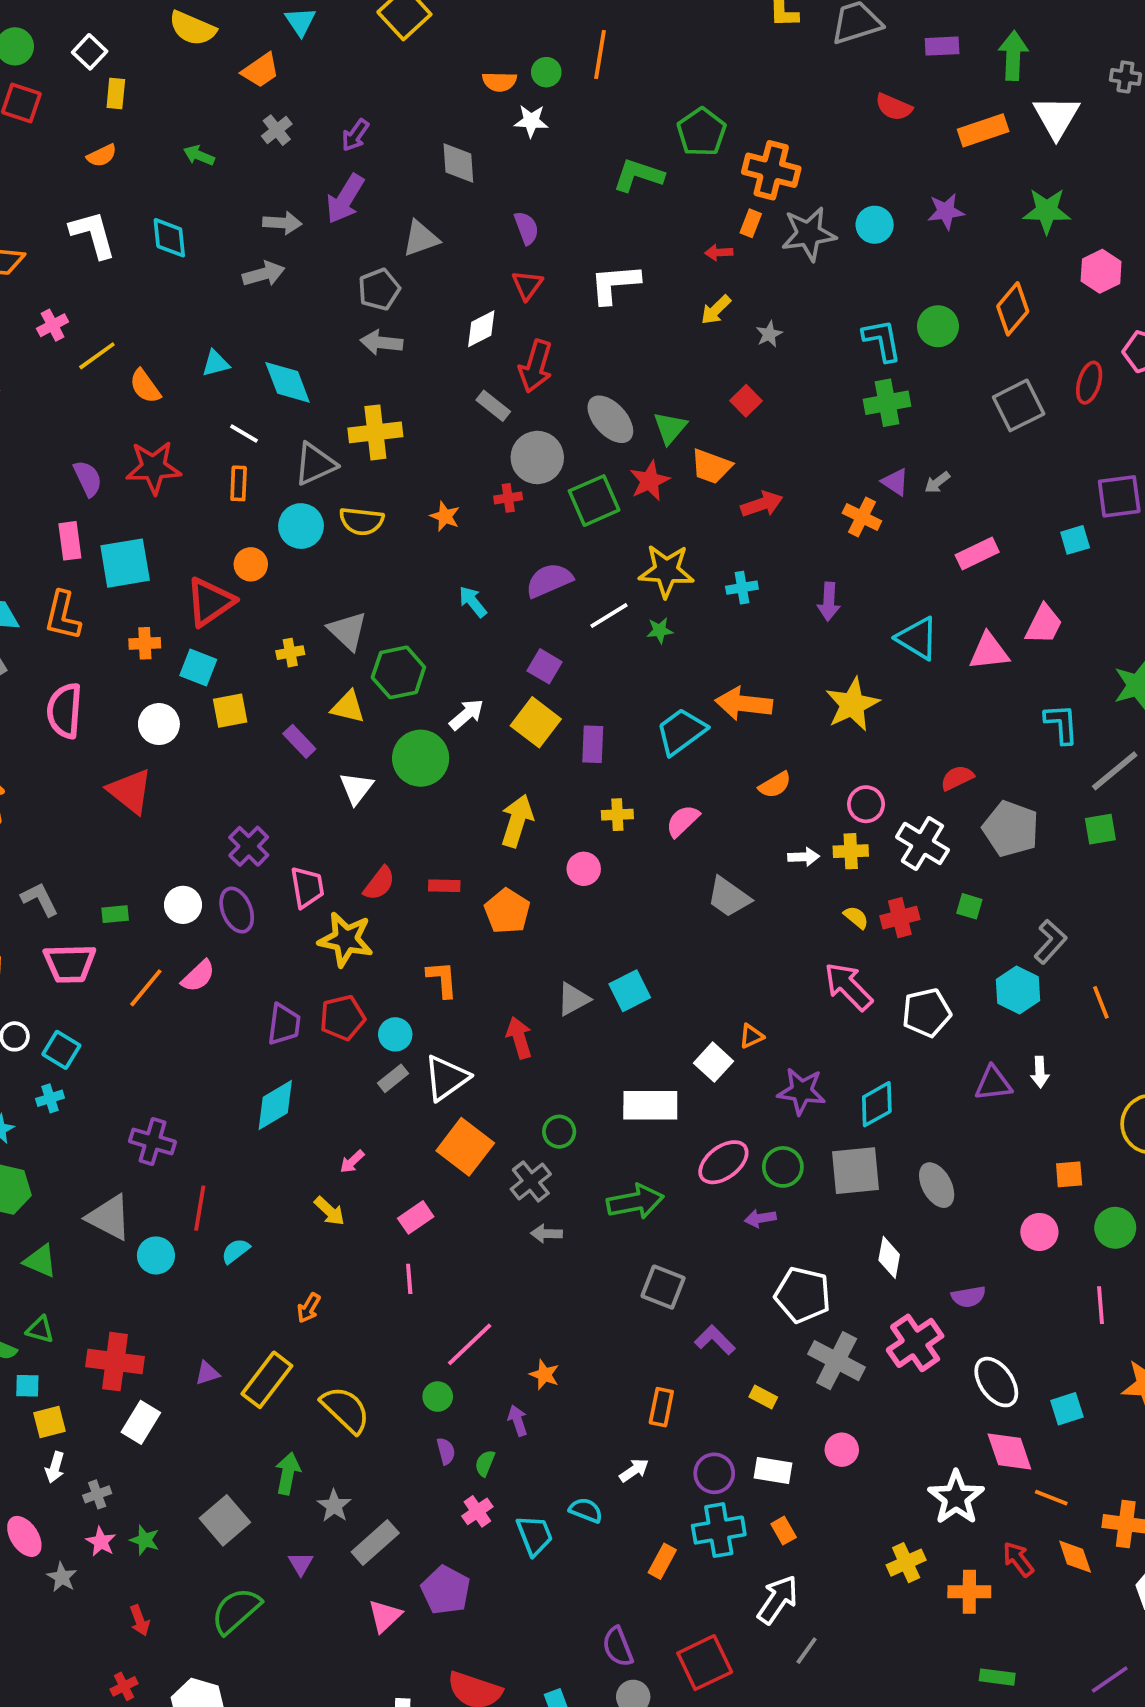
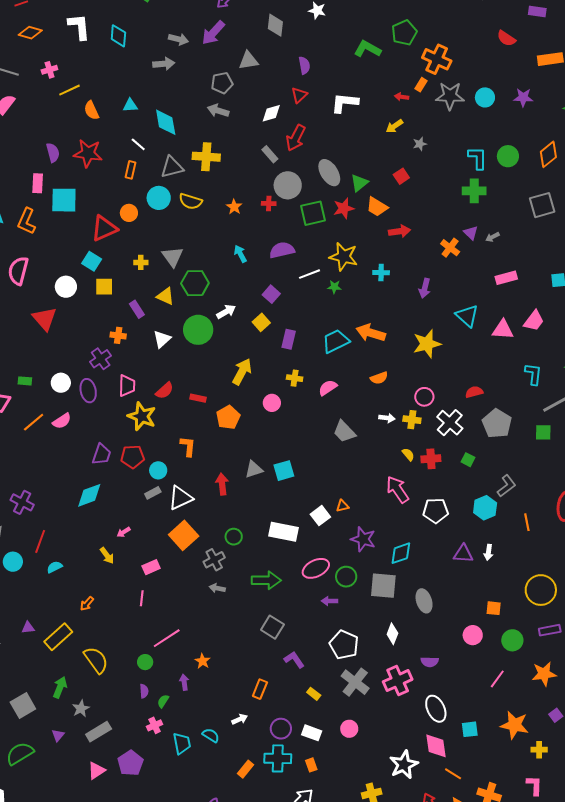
orange cross: (145, 643) -> (118, 335), moved
yellow square: (536, 722) -> (261, 322), size x0.7
pink line: (1101, 1305) -> (497, 679), turned 30

